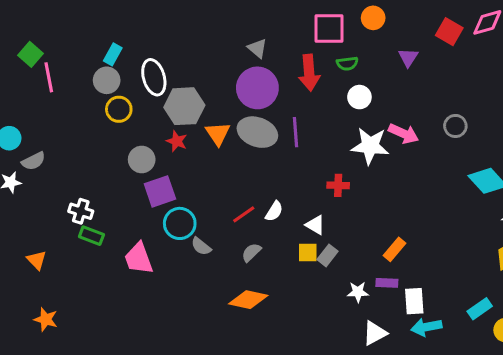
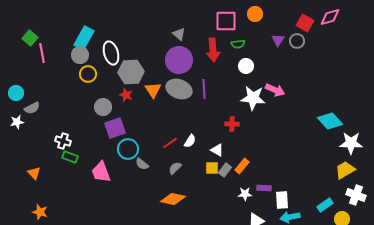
cyan rectangle: (113, 54) -> (84, 38), size x1.6
gray circle: (455, 126) -> (297, 41), moved
orange rectangle: (394, 249) -> (242, 166), moved

